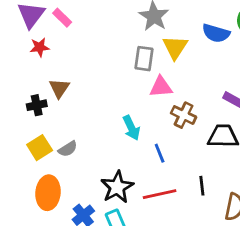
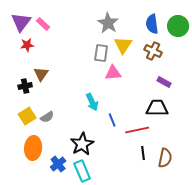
blue semicircle: (216, 33) -> (152, 24), moved, turned 66
brown cross: (184, 115) -> (153, 51), moved
black line: (202, 186) -> (143, 153), moved
red line: (160, 194) -> (137, 130), moved

